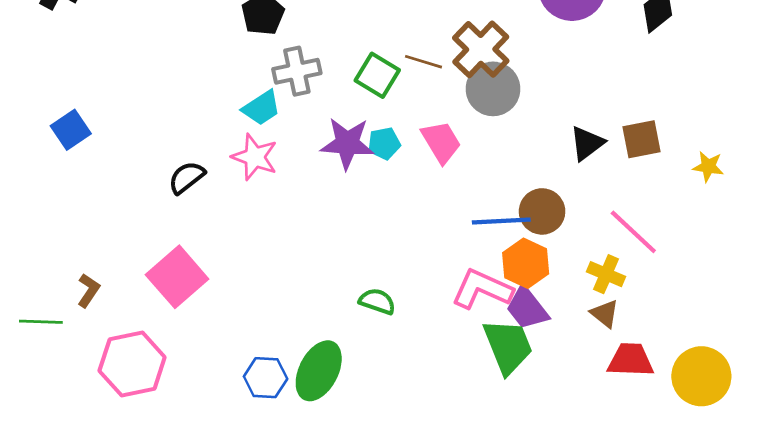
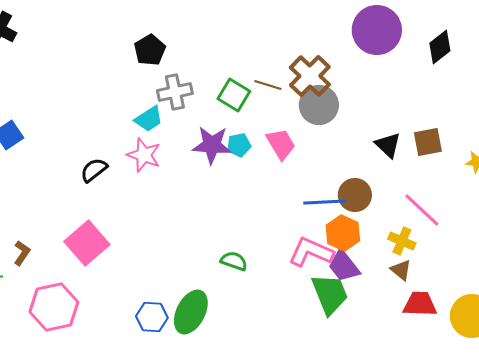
black triangle: (587, 143) -> (388, 145), turned -40

